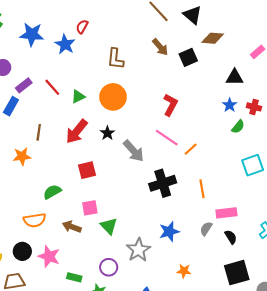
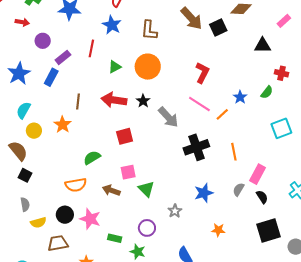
blue star: (65, 44) -> (112, 25), moved
brown arrow: (160, 47) -> (191, 18), size x1.4
red line: (52, 87) -> (91, 48), moved, turned 54
blue star: (230, 105) -> (240, 97), moved
red arrow: (77, 131) -> (114, 100), turned 60
orange star: (22, 156) -> (63, 125), turned -30
pink rectangle: (226, 213) -> (257, 174), turned -54
gray star: (138, 250) -> (175, 211), size x0.6

